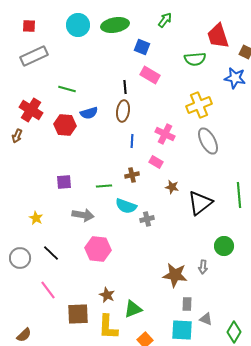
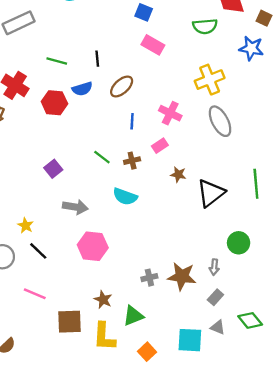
black line: (125, 87) -> (97, 59), moved
brown ellipse: (123, 111) -> (122, 86), turned 40
pink rectangle: (156, 162) -> (160, 146), turned -64
purple square: (64, 182) -> (53, 169), turned -35
green line: (104, 186) -> (102, 157), moved, turned 42
yellow star: (36, 218) -> (26, 225), moved
gray cross: (147, 219) -> (149, 278), moved
pink line: (48, 290) -> (35, 294), turned -30
gray rectangle: (187, 304) -> (215, 297), moved, turned 40
green diamond: (234, 332) -> (250, 320), moved, turned -70

